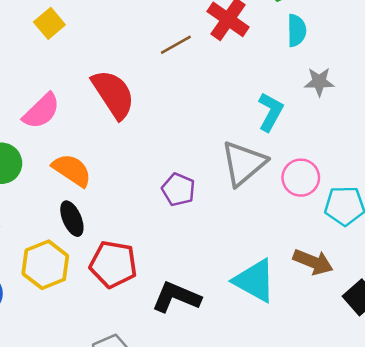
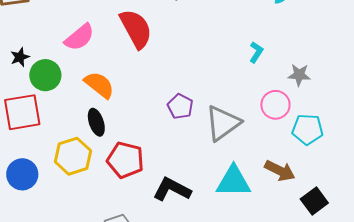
gray star: (319, 82) -> (299, 75), moved
cyan L-shape: (270, 112) -> (256, 52), size x0.7
gray triangle: (243, 163) -> (223, 123), moved
cyan triangle: (255, 281) -> (233, 181), turned -33

